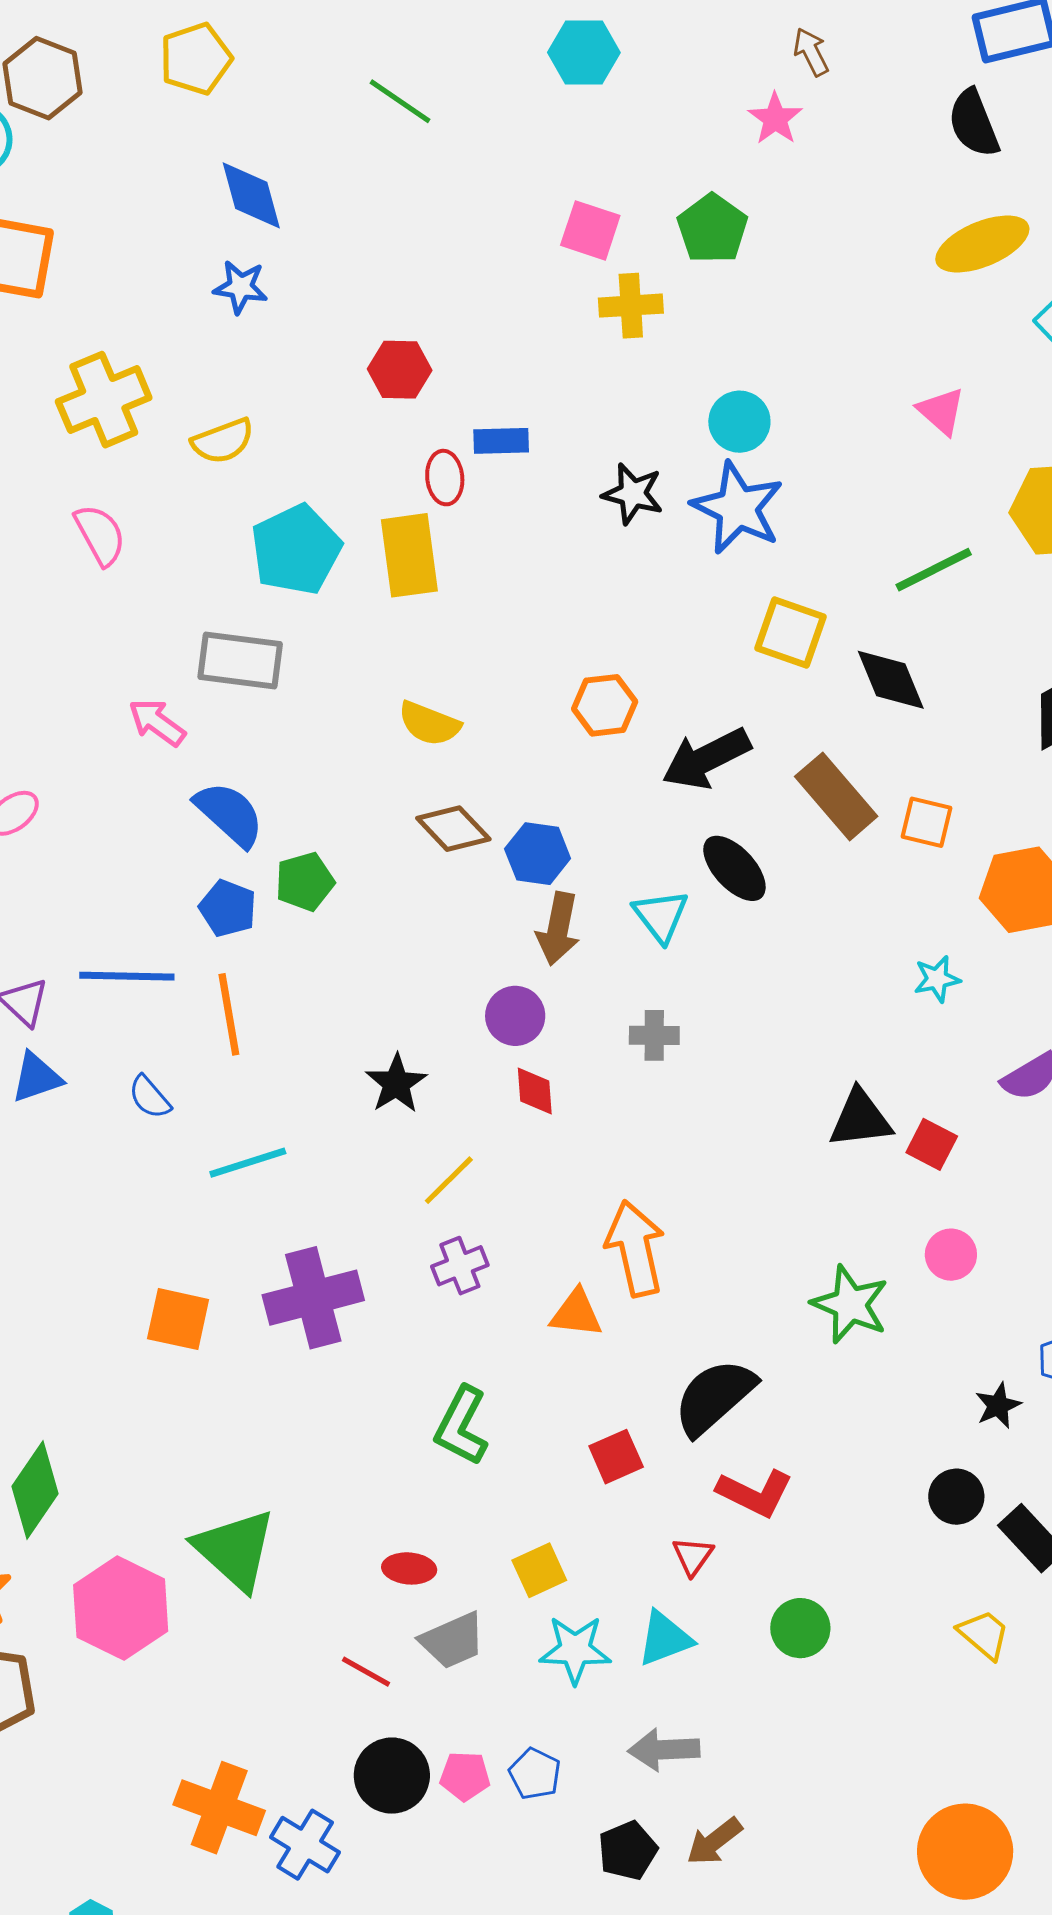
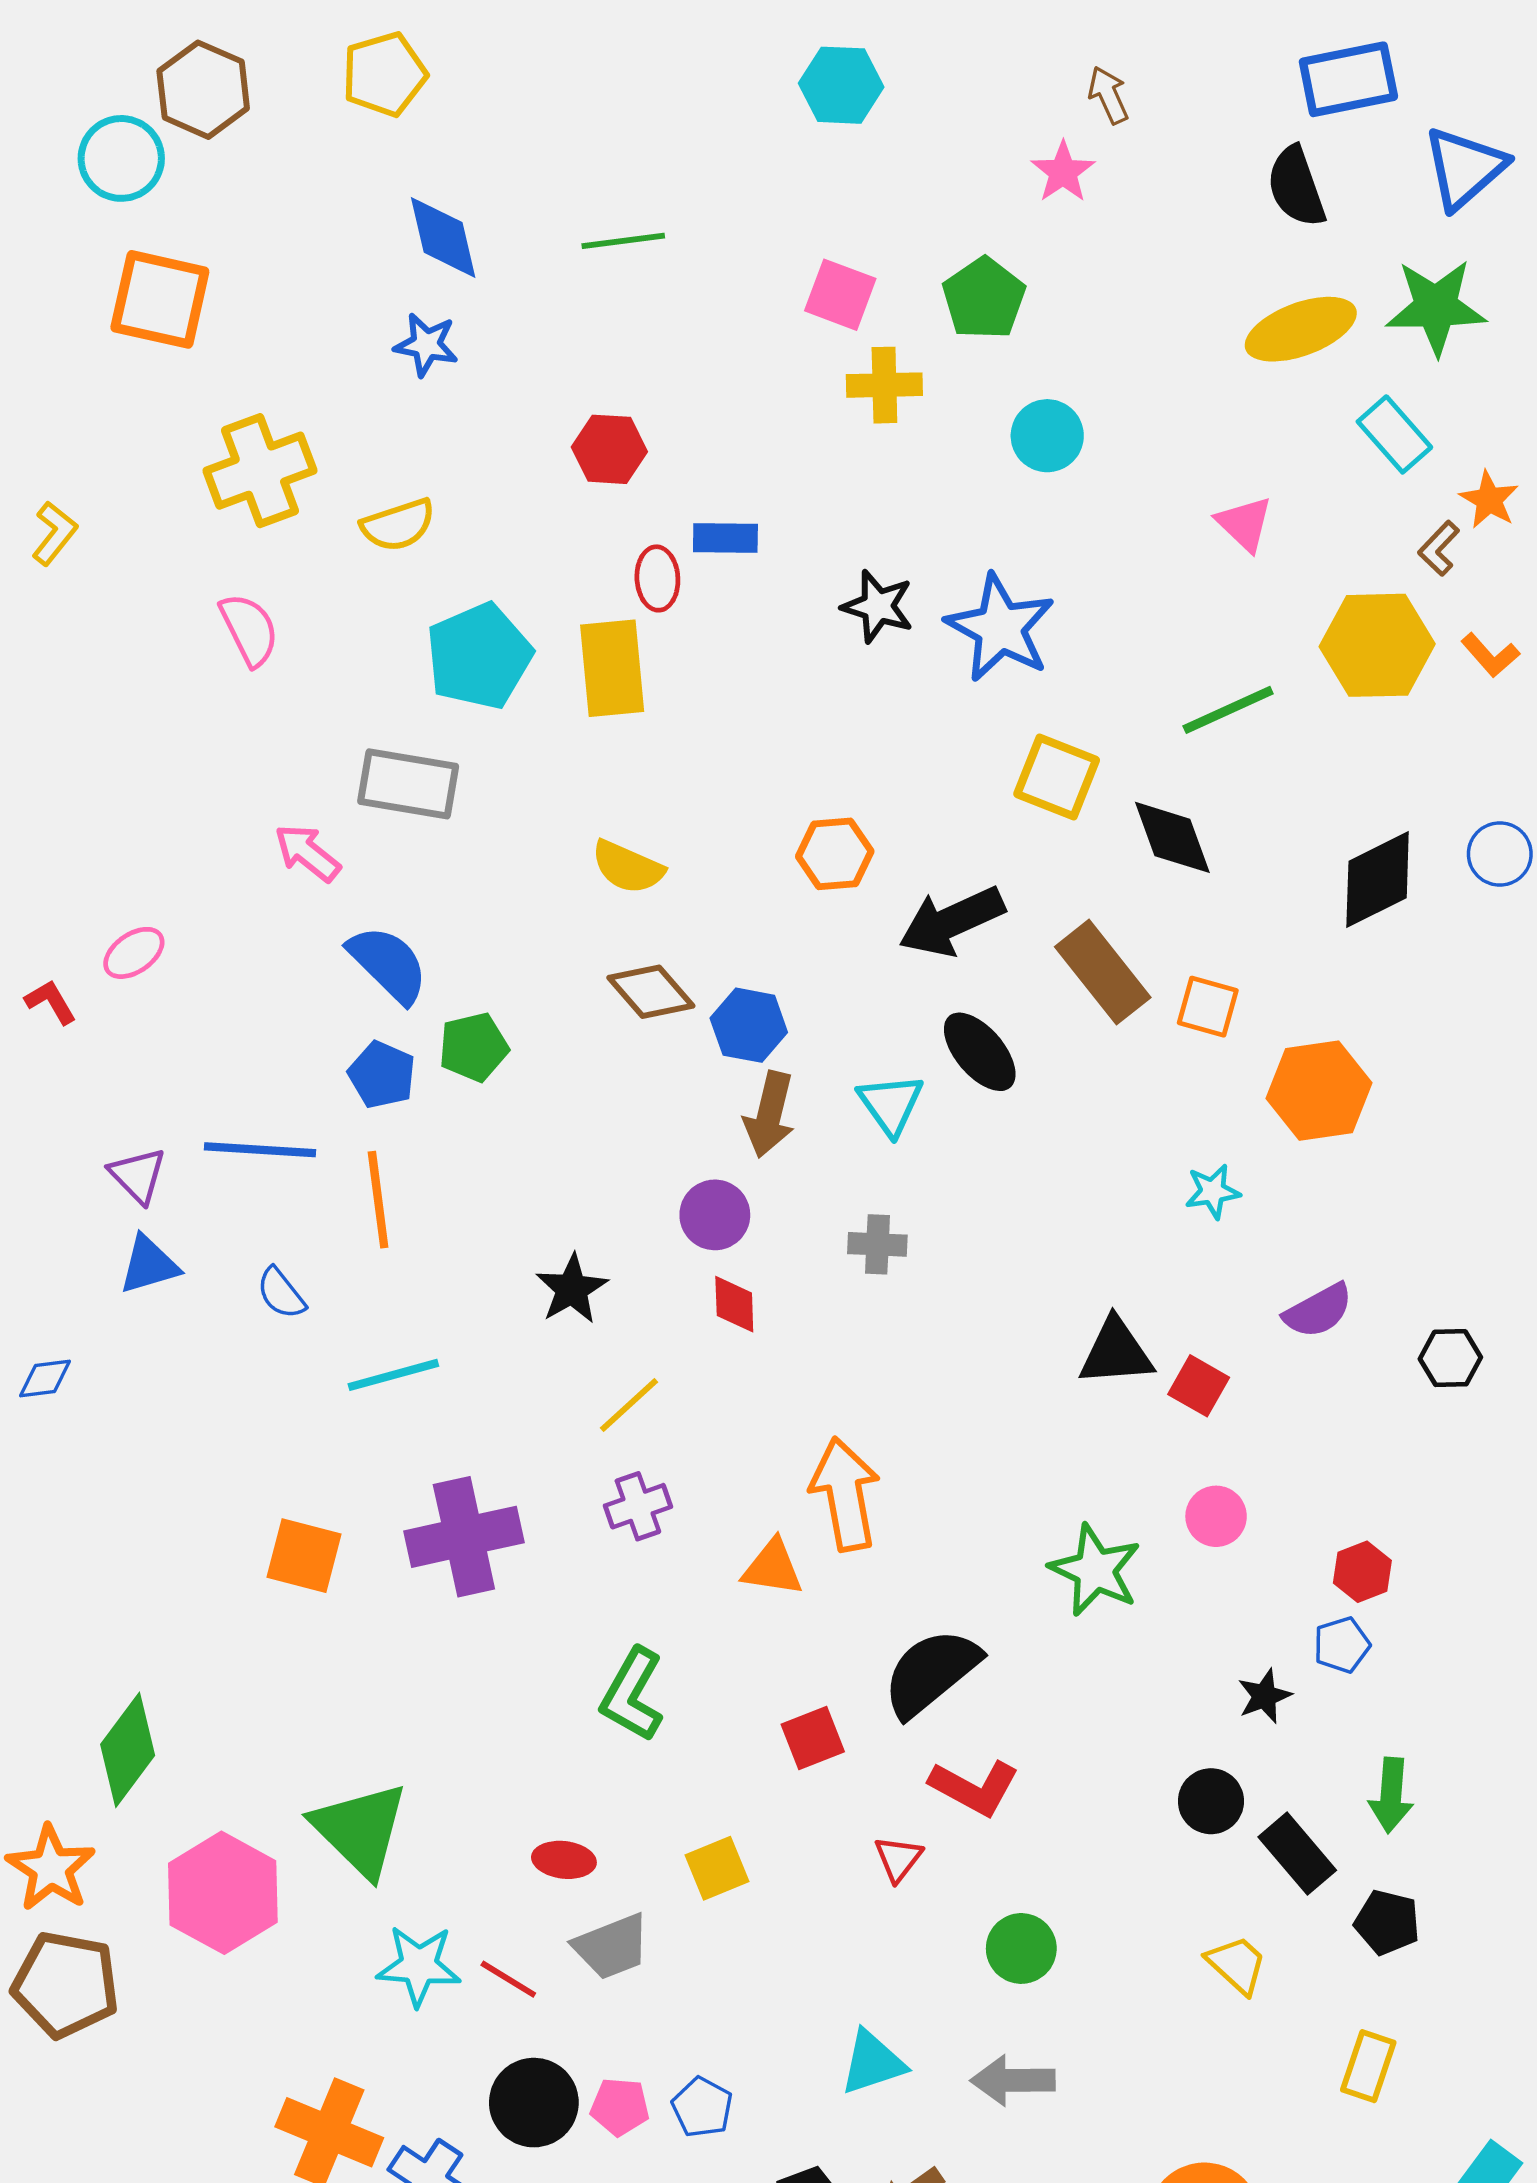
green line: (400, 101) -> (623, 241), moved, turned -44
cyan circle: (739, 422) -> (1047, 436), moved
cyan triangle: (665, 1639) -> (873, 2063), moved
cyan star: (575, 1650) -> (419, 1966), moved
gray arrow: (664, 1750) -> (1013, 2080), moved

